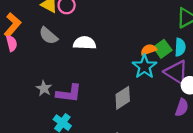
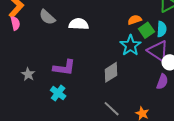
orange semicircle: (149, 50) -> (135, 20), moved
gray star: (44, 88) -> (28, 74), moved

